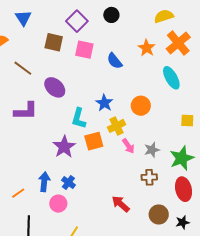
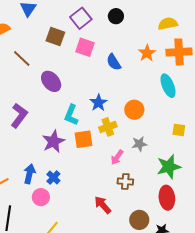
orange cross: (178, 43) -> (179, 52), turned 30
purple L-shape: (26, 111) -> (19, 116), moved, turned -60
pink arrow: (128, 146) -> (117, 157), moved, turned 63
gray star: (152, 150) -> (139, 144), moved
brown cross: (149, 177) -> (125, 181), moved

